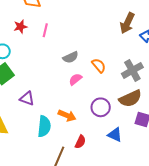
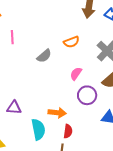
orange semicircle: (99, 65) -> (71, 42), moved, turned 126
pink semicircle: (75, 79) -> (76, 74), moved
red semicircle: (80, 142) -> (68, 131), moved

